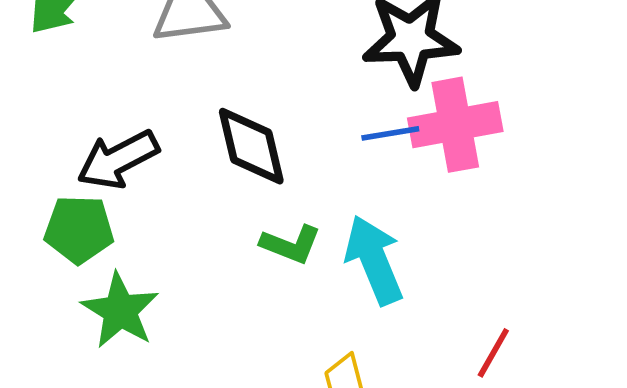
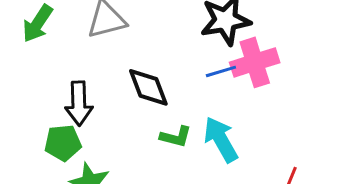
black arrow: (118, 160) -> (79, 103), turned -57

